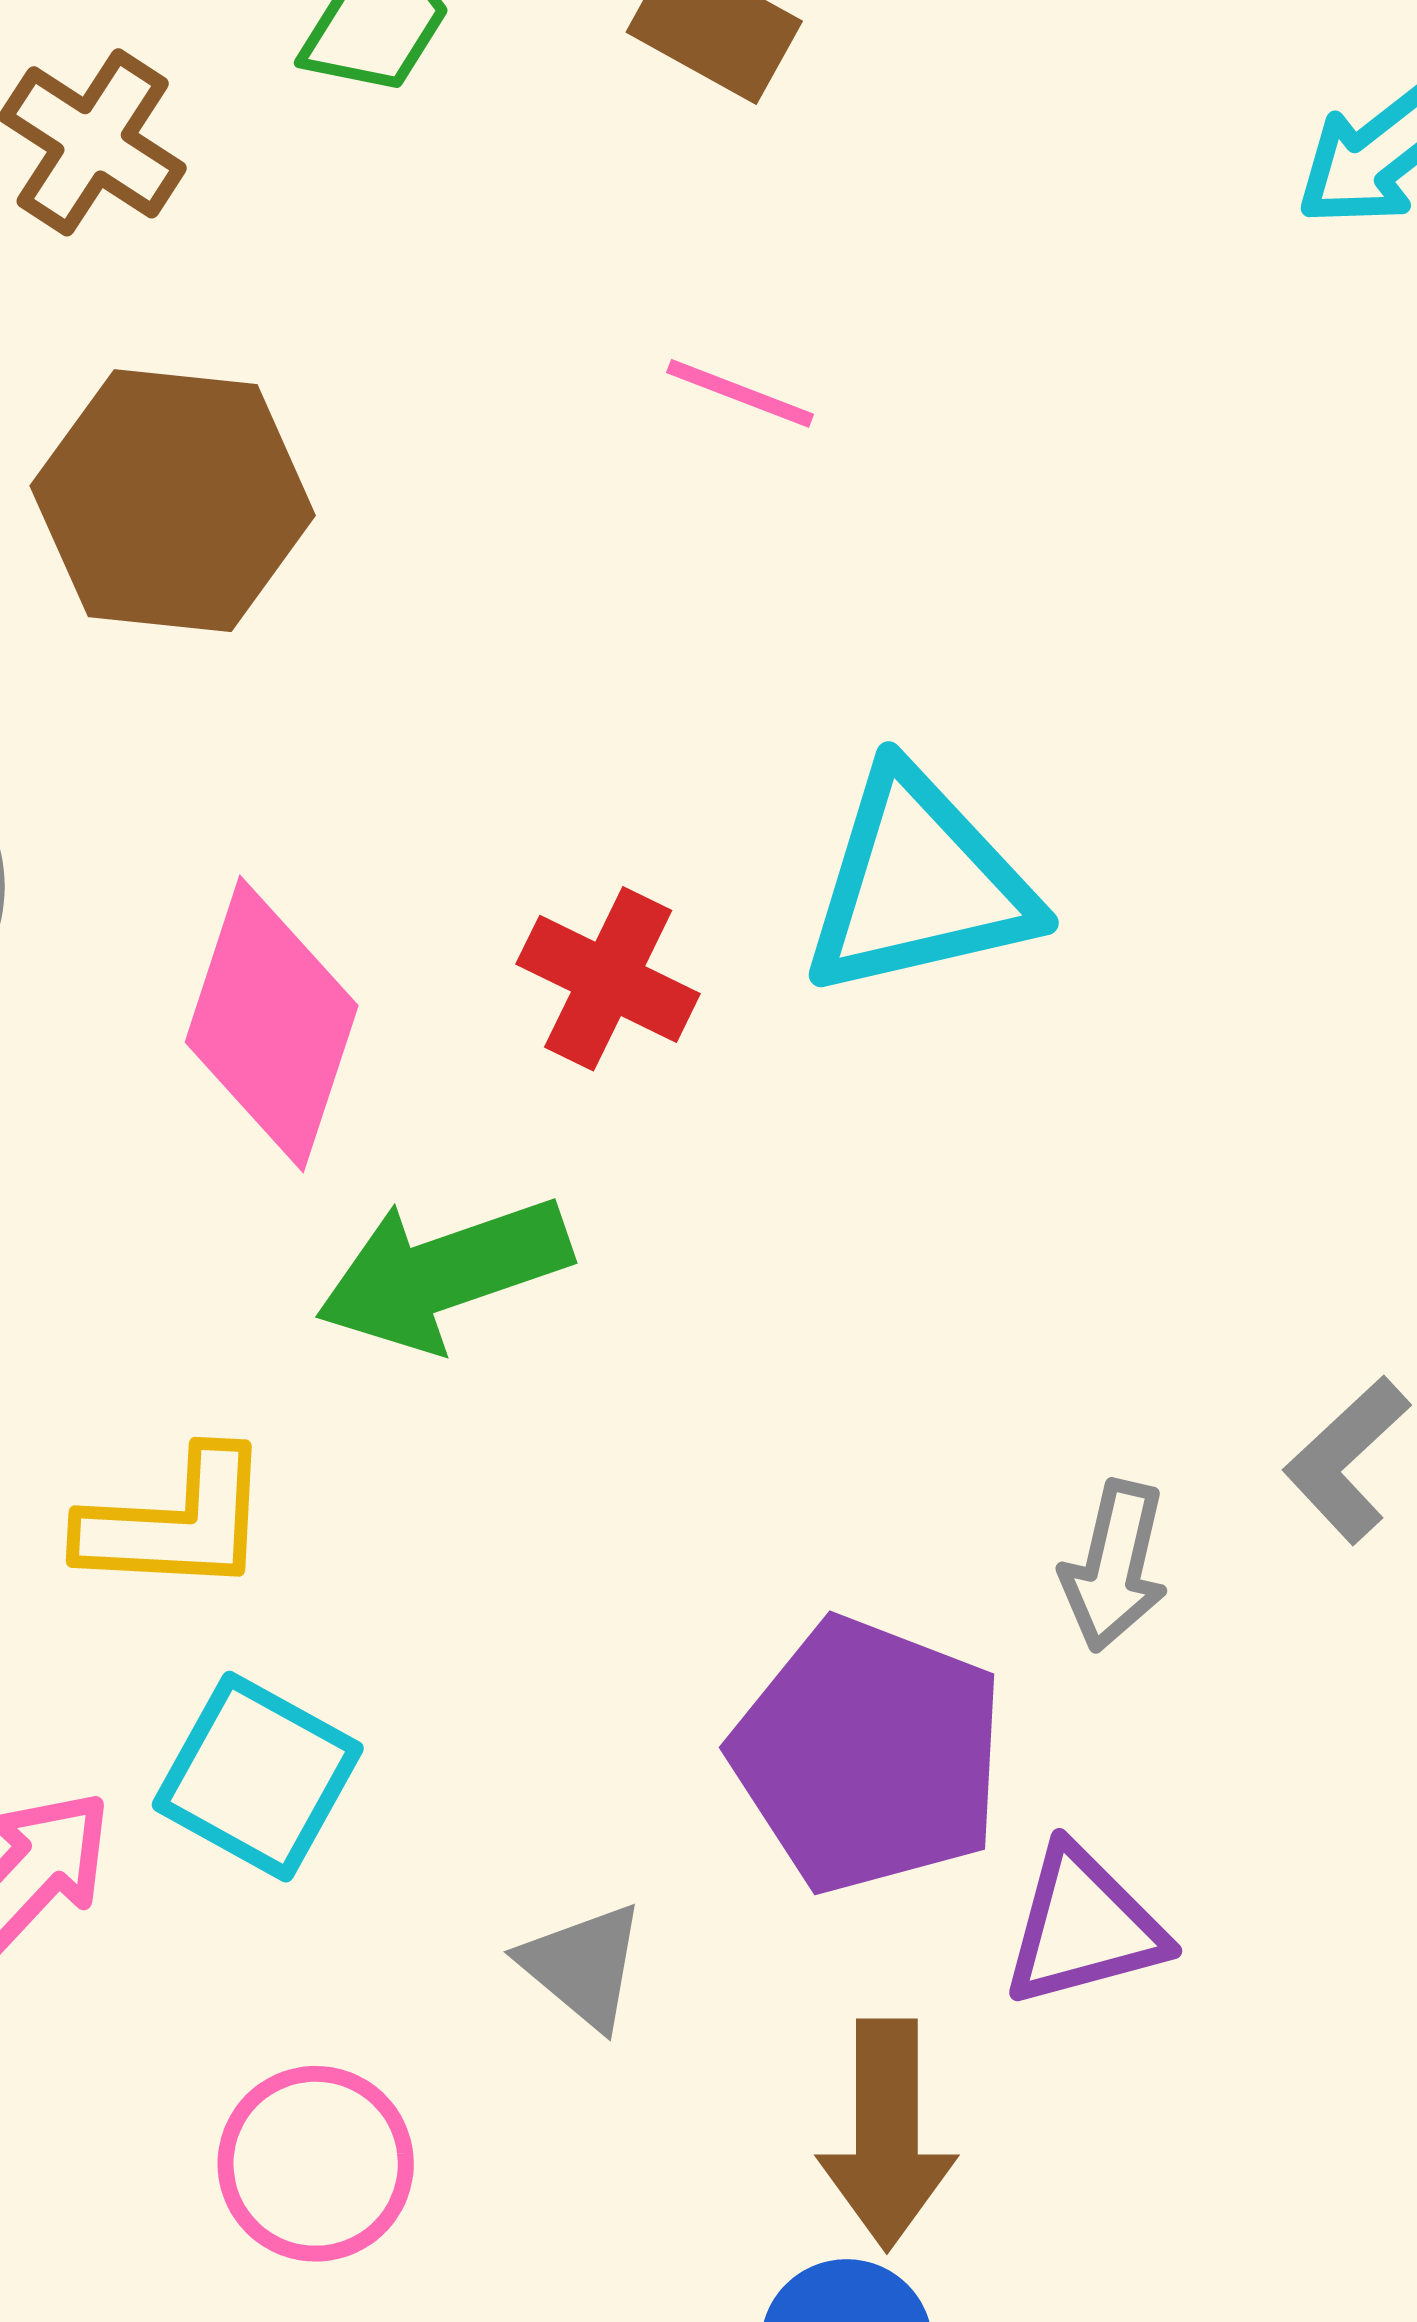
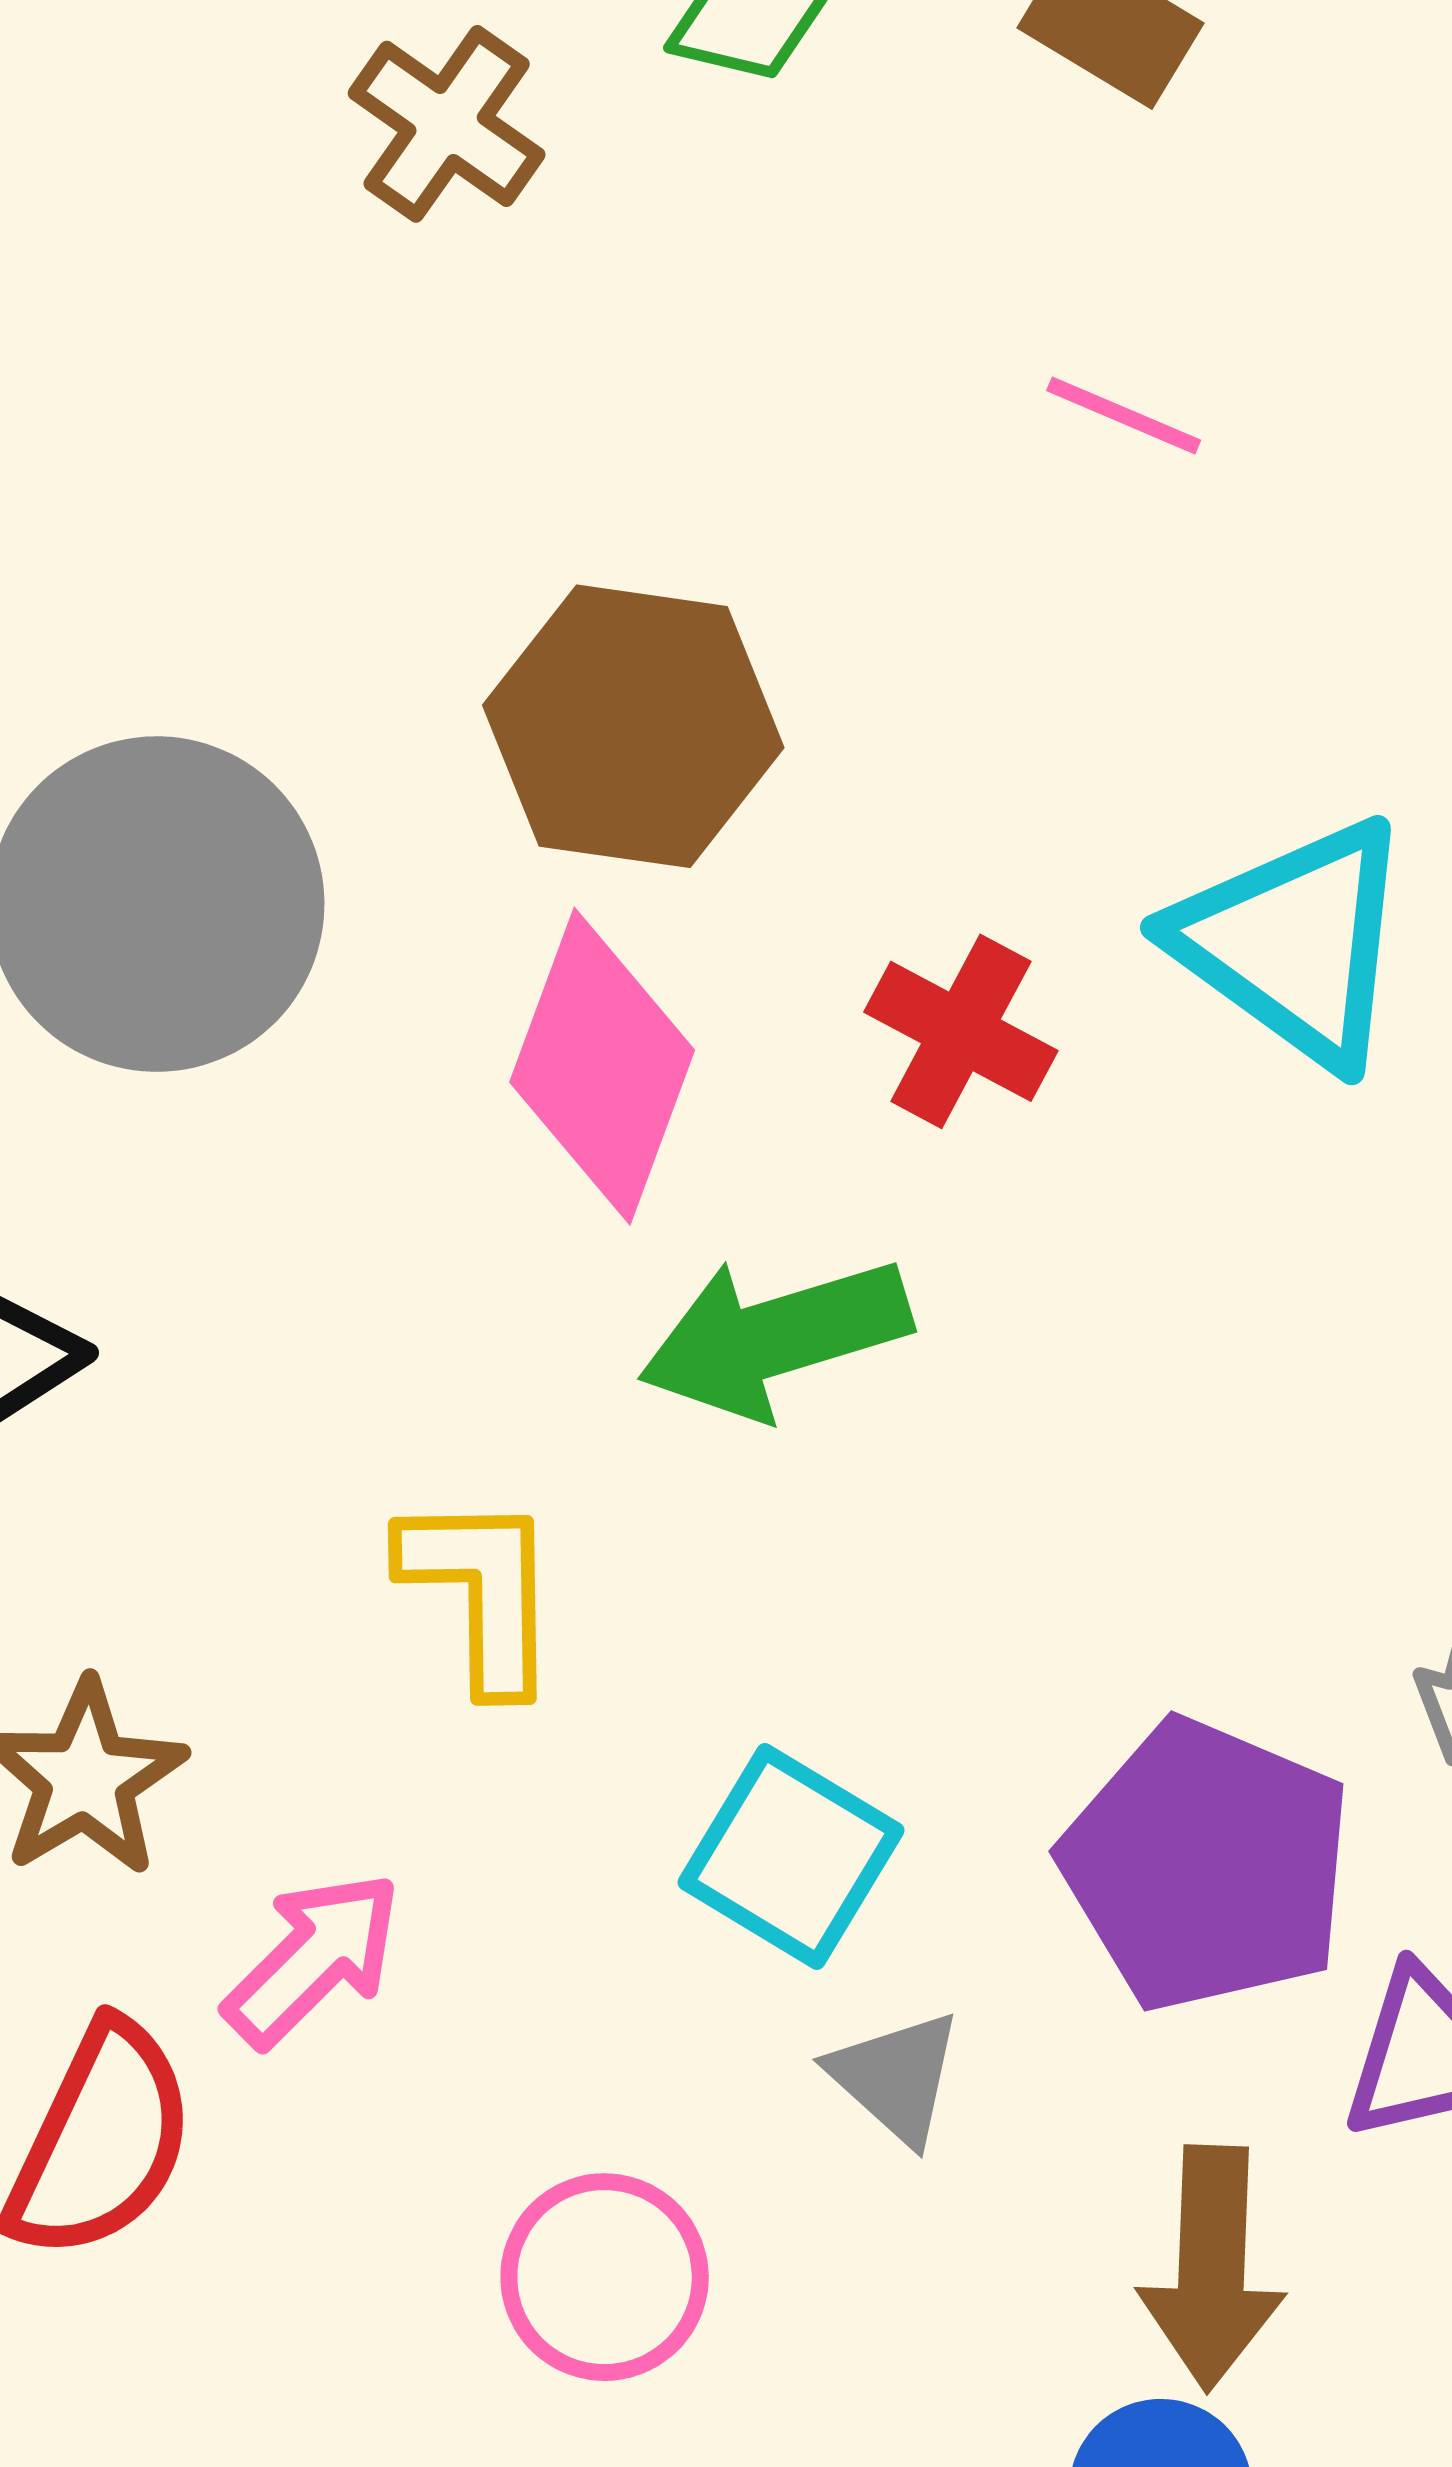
brown hexagon: (173, 501) -> (633, 726), moved
cyan triangle: (919, 884) -> (1294, 943), turned 47
yellow L-shape: (176, 1523) -> (481, 1591), turned -96
cyan square: (258, 1777) -> (791, 1856), moved

